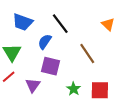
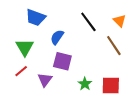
black line: (60, 24) -> (88, 22), moved
brown line: (87, 53) -> (114, 46), moved

